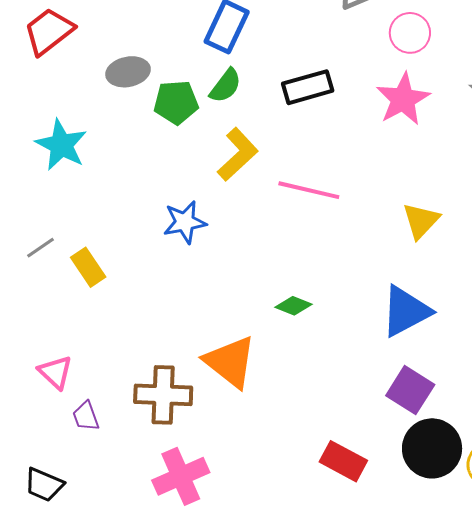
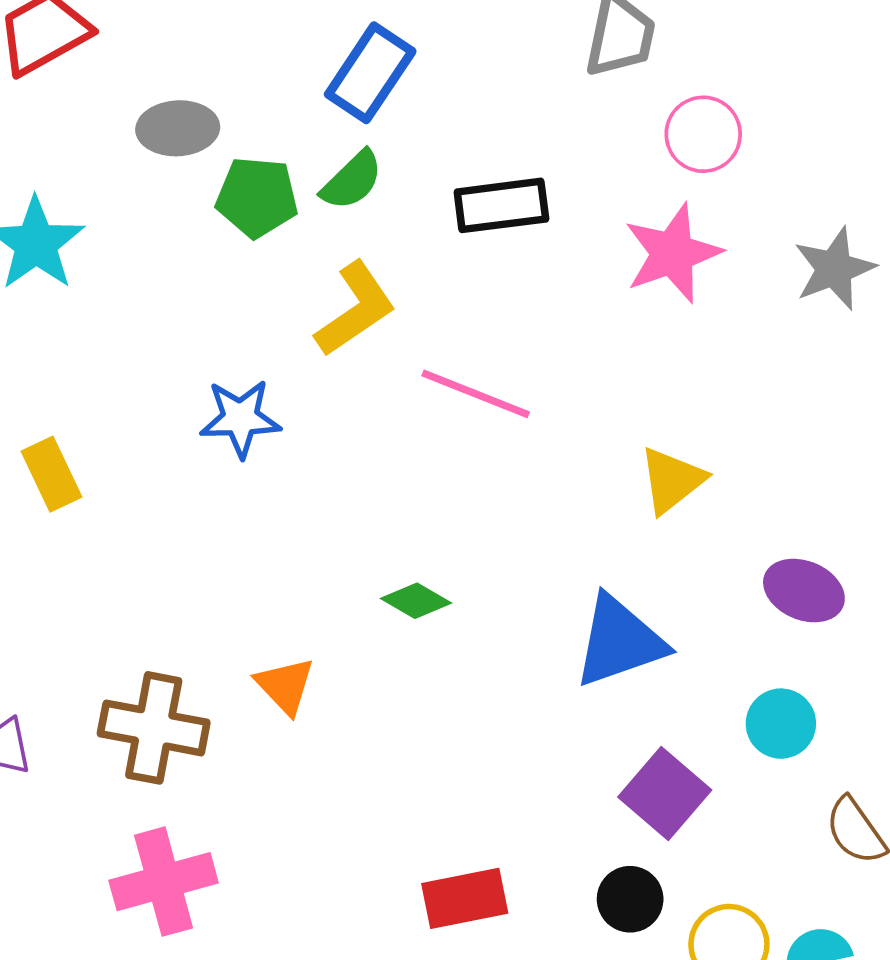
orange triangle: (230, 362) -> (285, 686), size x0.6
purple square: (410, 390) -> (665, 794), moved
black circle: (432, 448) -> (630, 899), size x0.6
red rectangle: (343, 461) -> (465, 898), turned -48

